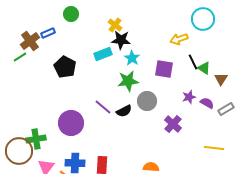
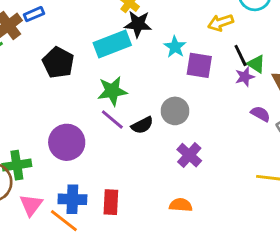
cyan rectangle: (103, 54) -> (112, 44), size x1.4
cyan star: (132, 58) -> (175, 47), moved
green star: (128, 81) -> (112, 91), moved
purple star: (189, 97) -> (245, 77), moved
purple cross: (173, 124) -> (189, 155), moved

